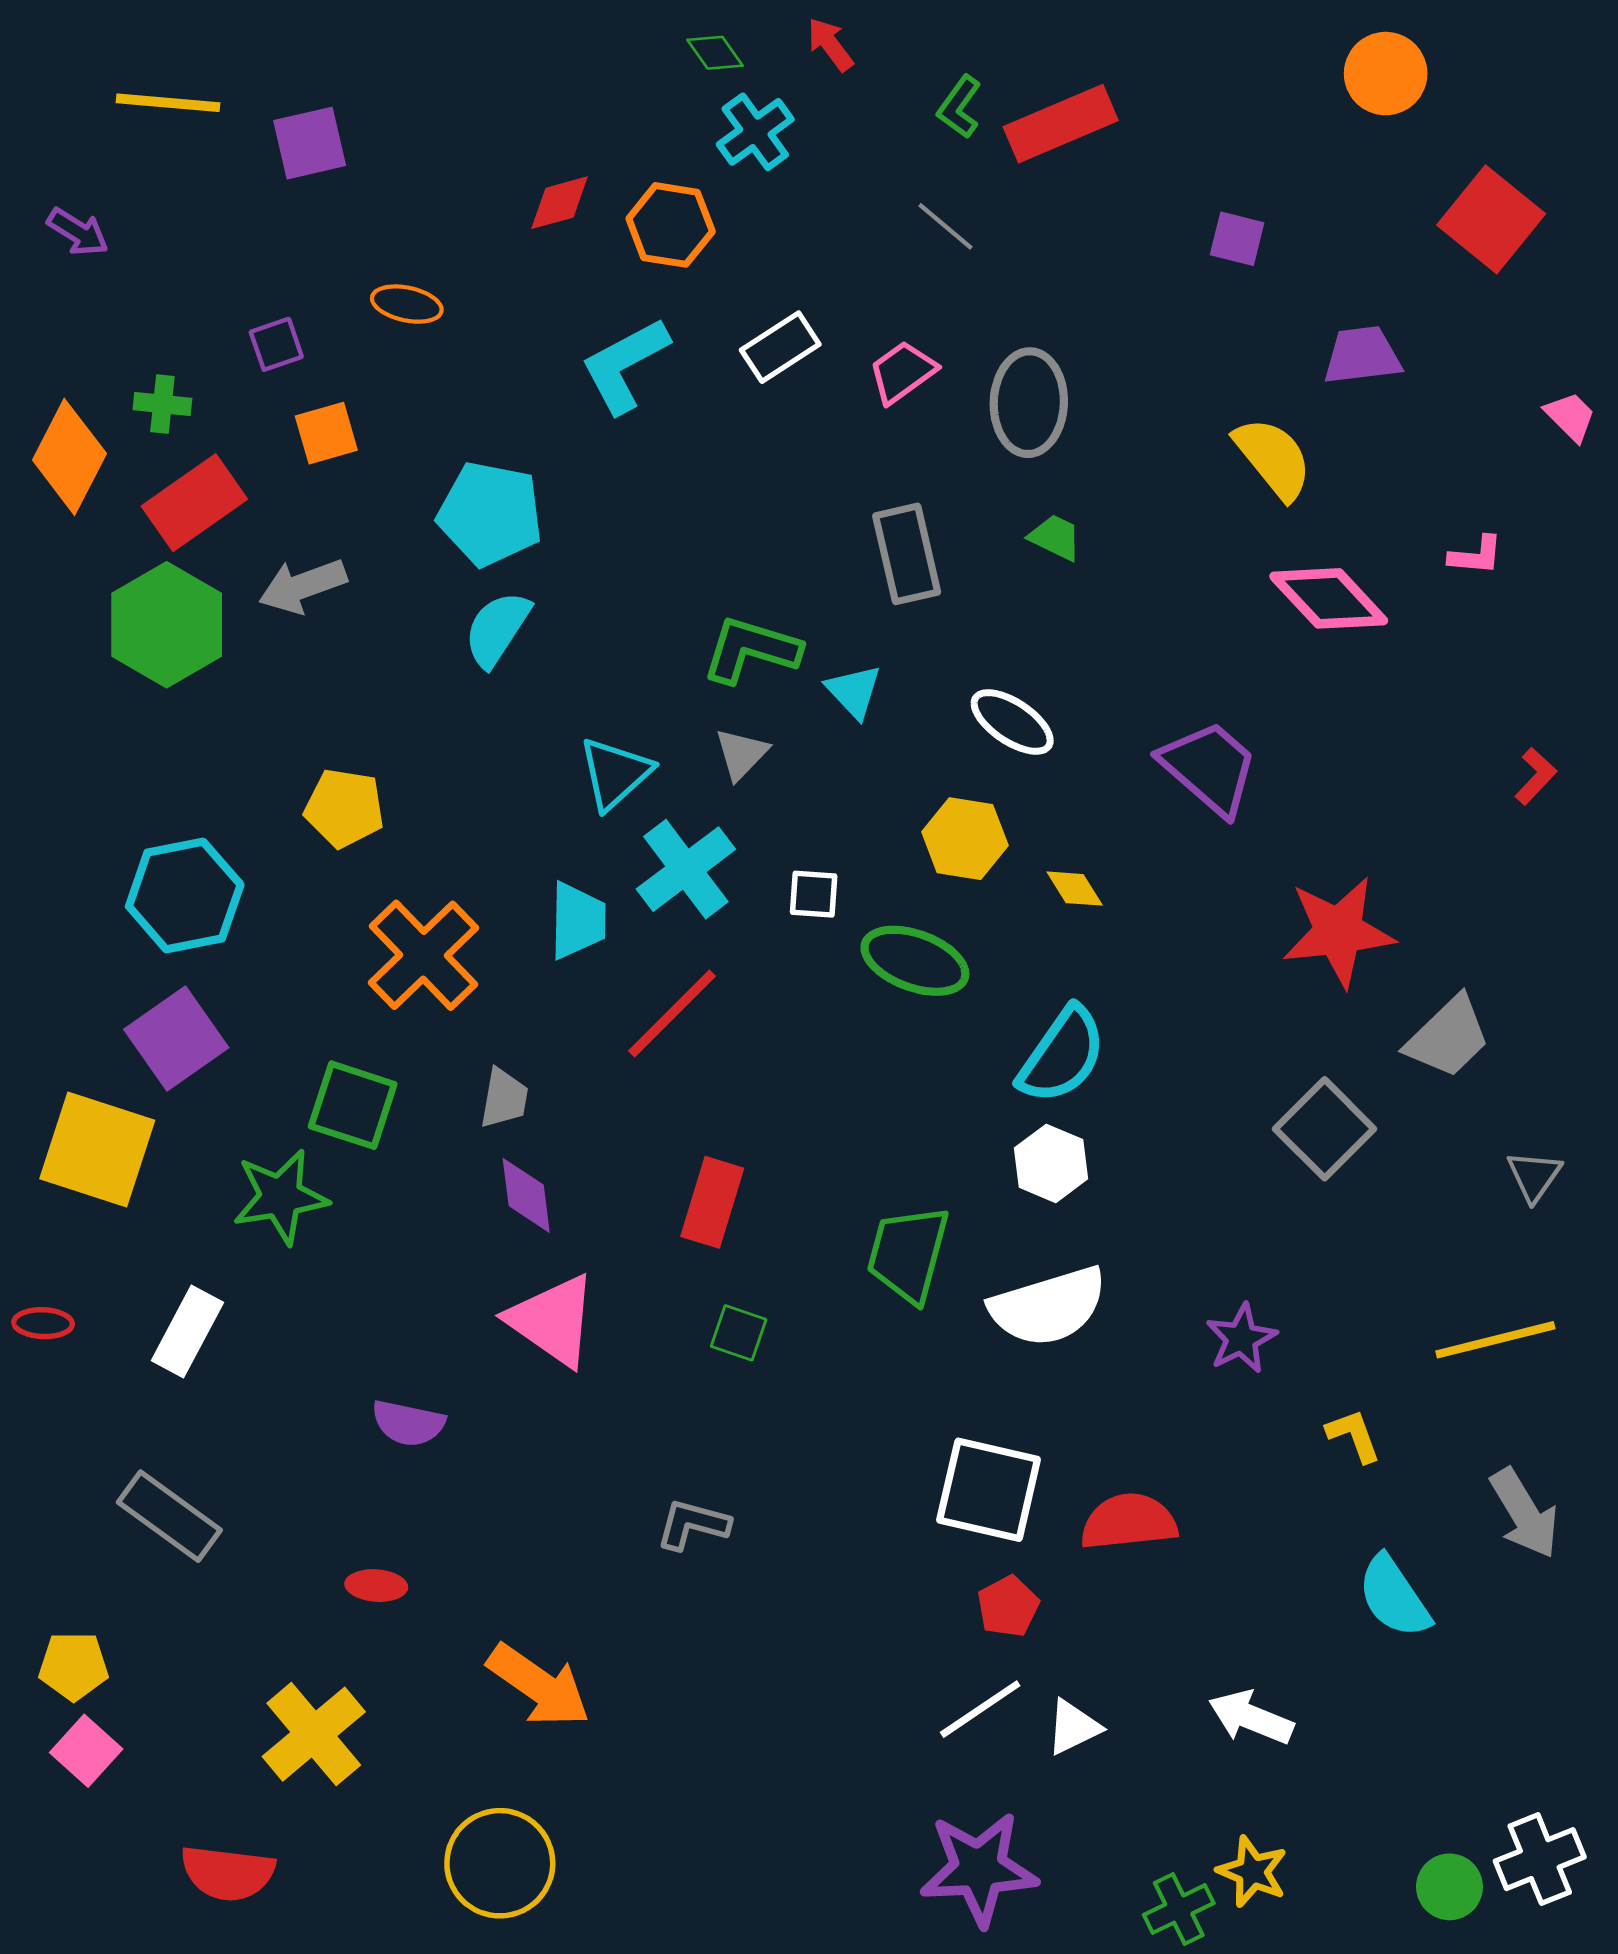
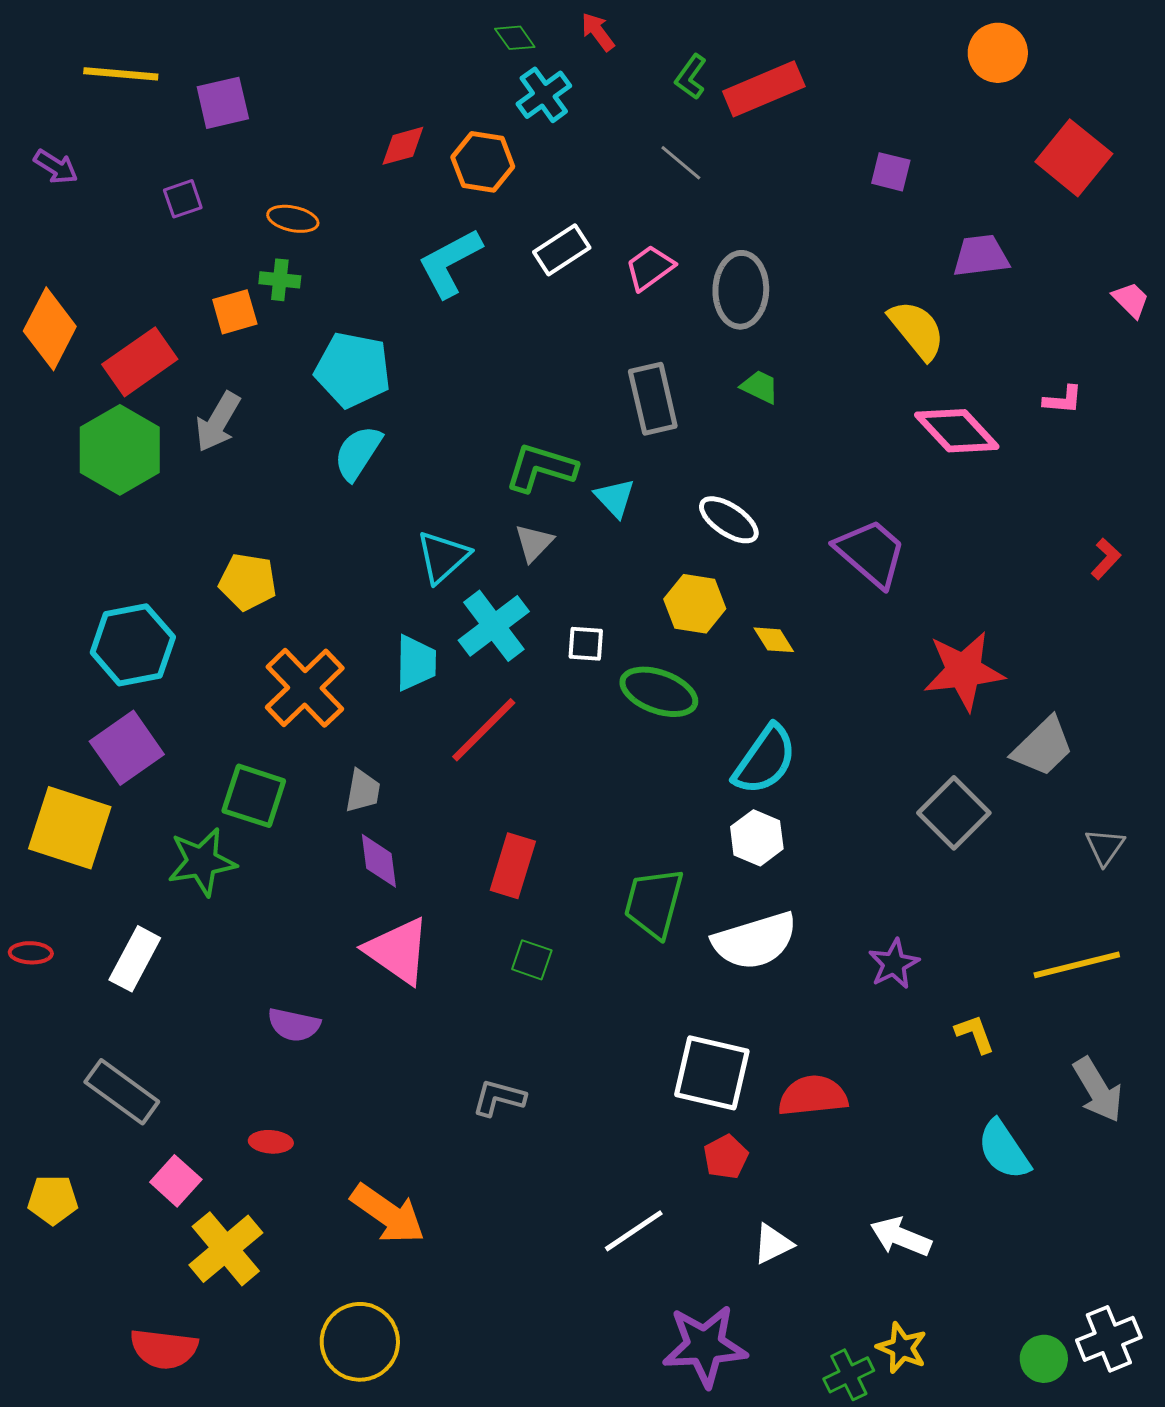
purple square: (276, 344) -> (183, 199), moved
green cross: (162, 404) -> (280, 280), moved
gray arrow: (303, 586) -> (218, 422), turned -40
white line: (980, 1709) -> (634, 1231), moved
pink square: (86, 1751) -> (176, 1181), moved

